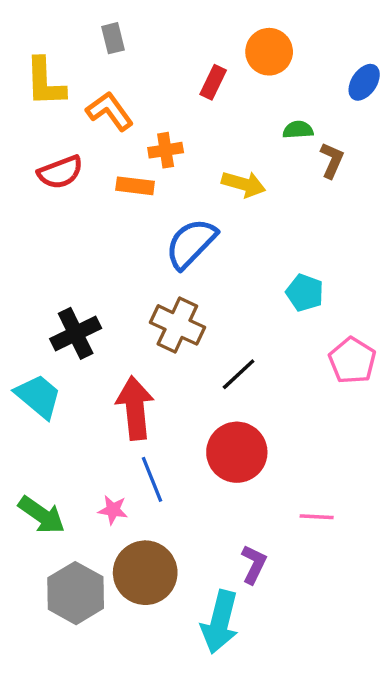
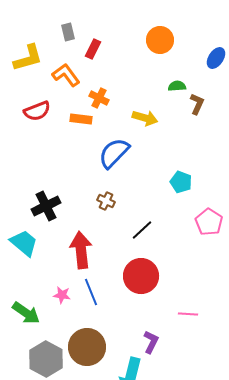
yellow L-shape: (45, 82) -> (28, 58), turned -104
red rectangle: (213, 82) -> (93, 49), moved
orange cross: (166, 150) -> (99, 98), turned 36
brown cross: (177, 325) -> (106, 201), size x0.6
pink star: (113, 510) -> (62, 295), moved

